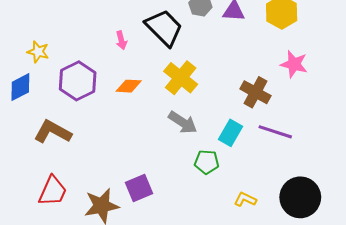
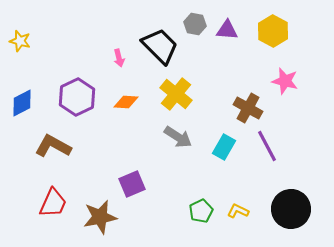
yellow star: (38, 52) -> (20, 41), moved
purple line: (275, 132) -> (267, 146), turned 44
green pentagon: (207, 162) -> (201, 211), moved, turned -30
purple square: (139, 188) -> (132, 184), moved

